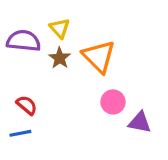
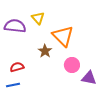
brown star: (60, 58) -> (45, 51), moved
red semicircle: (27, 105) -> (17, 67), turned -56

